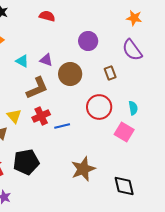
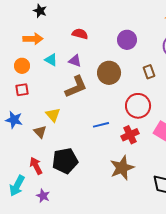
red semicircle: (47, 16) -> (80, 34), moved
purple triangle: (46, 60) -> (75, 61), moved
cyan triangle: (22, 61) -> (51, 60), moved
red cross: (41, 116) -> (130, 135), moved

